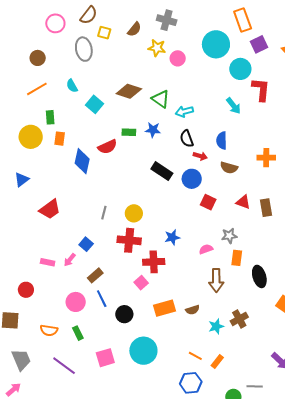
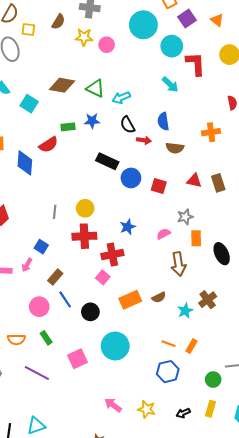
blue circle: (192, 179) -> (131, 178), moved

